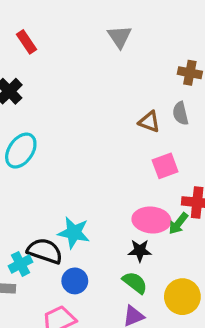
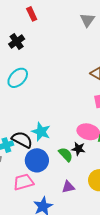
blue circle: (75, 281) -> (37, 160), size x1.5
green semicircle: (135, 283) -> (66, 154), moved

